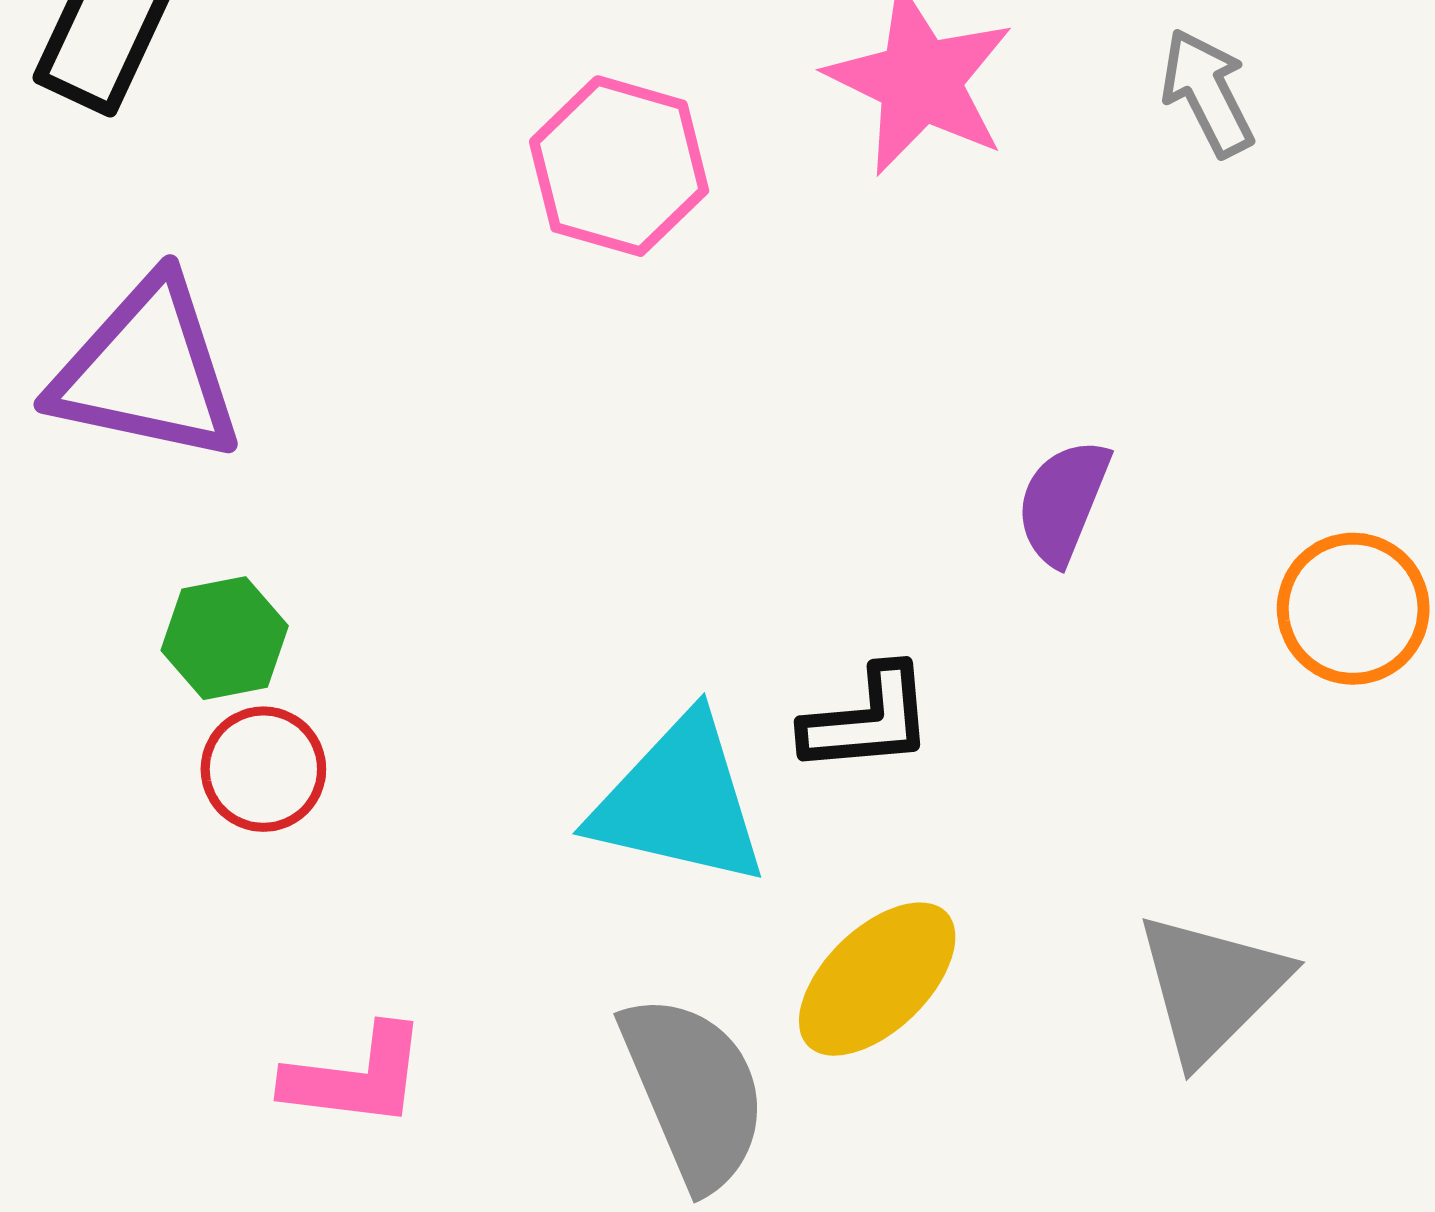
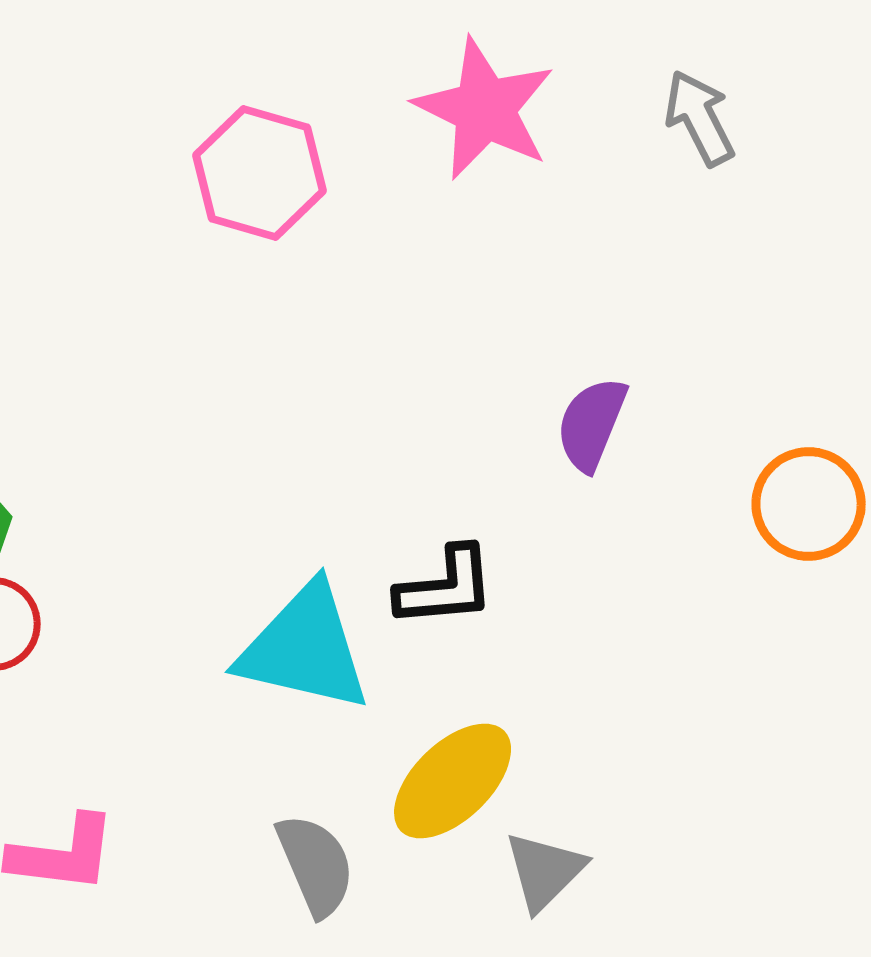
gray triangle: (1211, 987) -> (545, 871), moved, size x0.7
gray semicircle: (694, 1091) -> (316, 865), size x0.7

